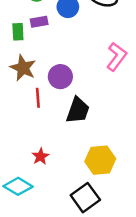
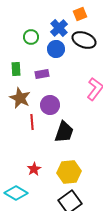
purple rectangle: (39, 22) -> (42, 74), moved
yellow hexagon: (100, 160) -> (69, 172), moved

